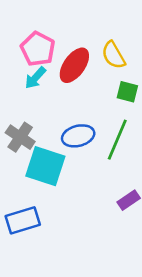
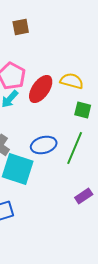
yellow semicircle: (113, 55) -> (72, 81), turned 135

